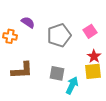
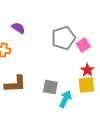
purple semicircle: (28, 22) -> (18, 28), moved
gray pentagon: (59, 35) -> (63, 38), moved

